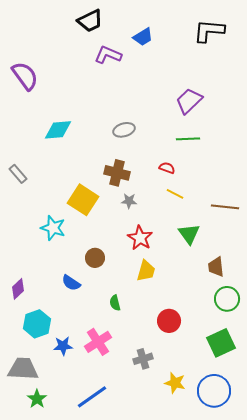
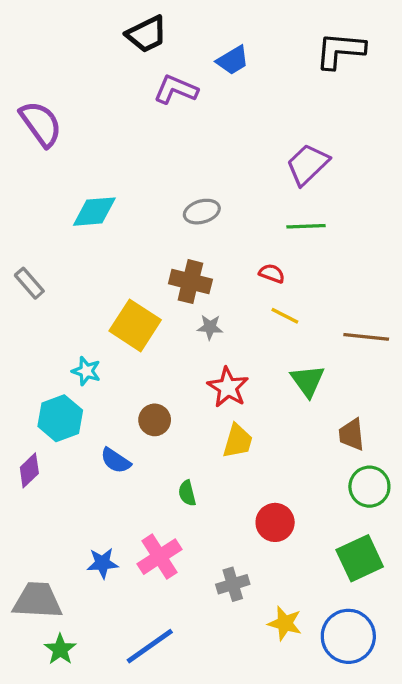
cyan star: (53, 228) -> (86, 371), size x0.7
cyan hexagon: (37, 324) -> (60, 418), moved

